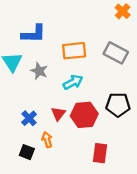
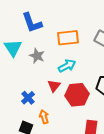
blue L-shape: (34, 34) -> (32, 23), turned 70
red triangle: (58, 114) -> (54, 86), moved

